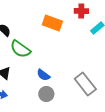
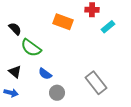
blue semicircle: (43, 75) -> (45, 74), moved

